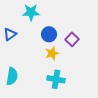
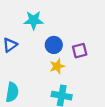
purple square: (72, 39) -> (80, 51), turned 32

